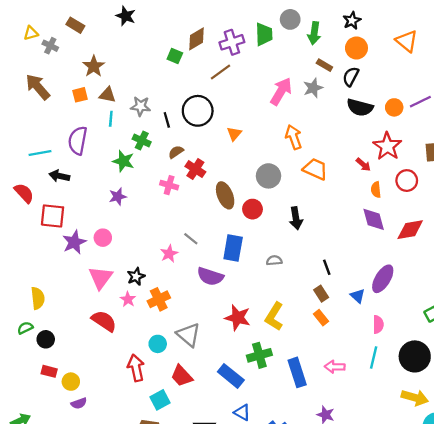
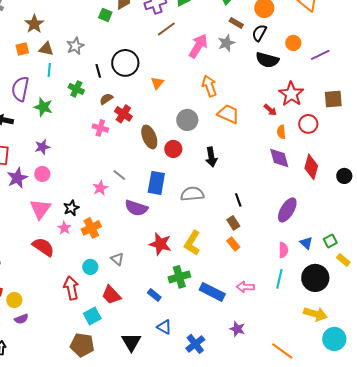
brown line: (221, 72) -> (166, 29), moved
gray star: (141, 106) -> (75, 46), moved, turned -30
orange circle: (394, 107) -> (293, 43), moved
green star: (123, 161) -> (43, 107), moved
purple star: (118, 197) -> (42, 147), moved
red diamond: (410, 230) -> (311, 167), turned -65
gray semicircle: (274, 260) -> (192, 194), size x1.6
blue triangle: (358, 296) -> (306, 243), moved
gray triangle: (189, 335) -> (117, 259), size x0.6
blue rectangle: (297, 372) -> (212, 292), turned -45
blue rectangle: (231, 376) -> (154, 295), size x0.6

